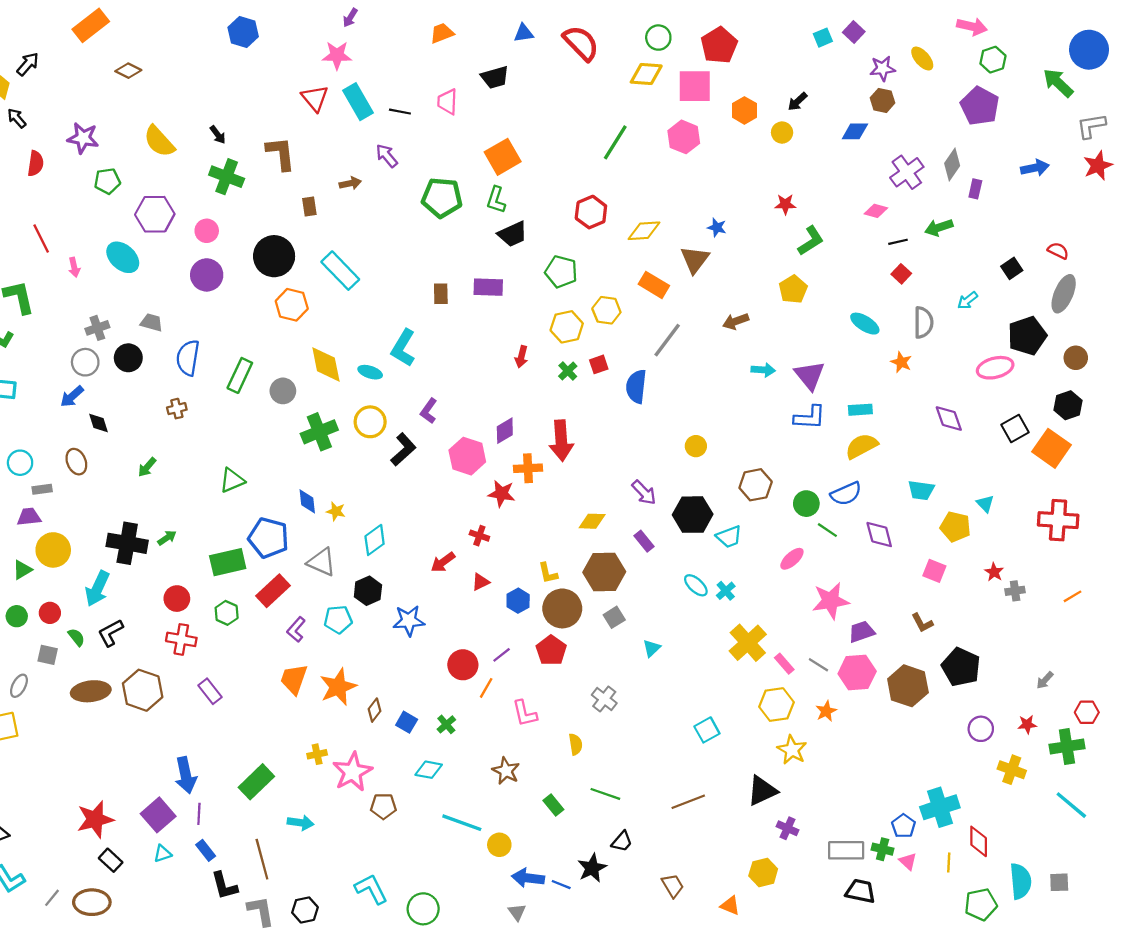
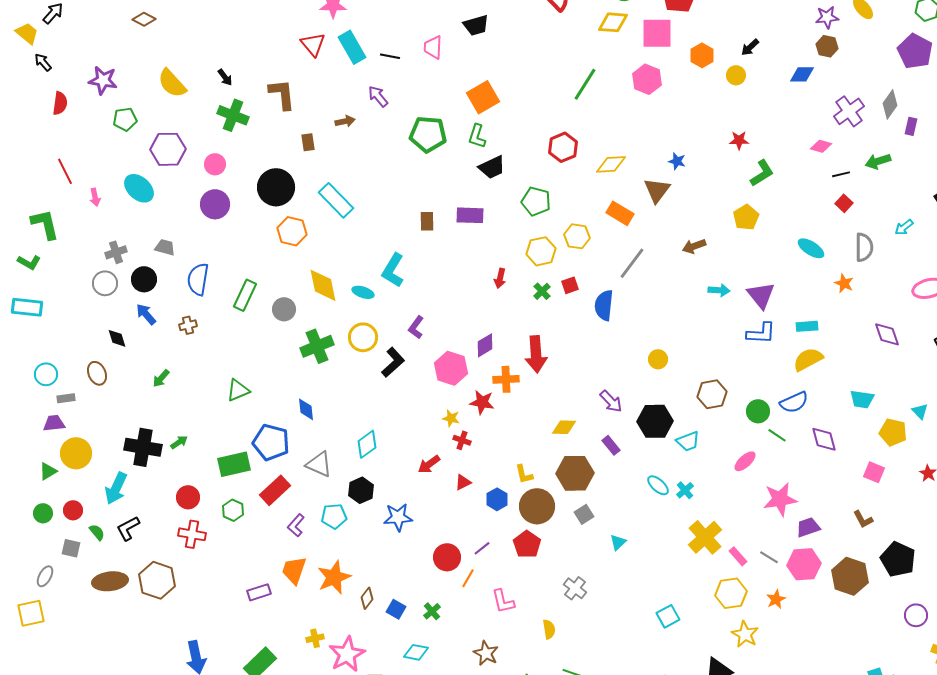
blue arrow: (72, 396) -> (146, 314), moved, turned 90
yellow star: (336, 511) -> (451, 418), moved
purple rectangle: (210, 691) -> (259, 592), moved, turned -70

